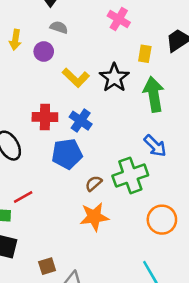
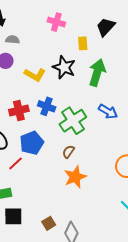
green arrow: (154, 94) -> (97, 73), turned 40
blue pentagon: (67, 154) -> (32, 143), moved
green cross: (130, 175) -> (73, 121), moved
red line: (23, 197) -> (16, 163), moved

